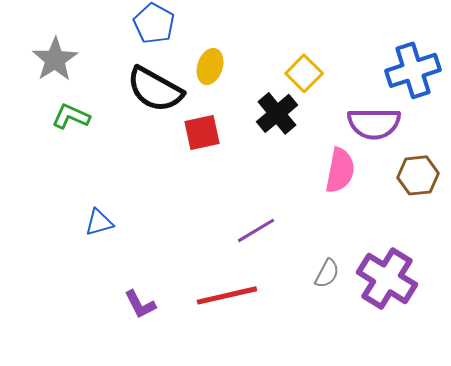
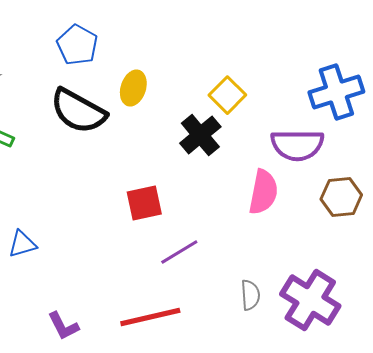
red square: (202, 132) -> (144, 203), moved
gray semicircle: (327, 273) -> (250, 295), turned -32

